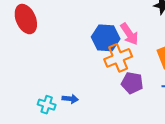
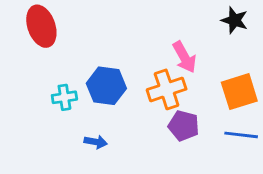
blue hexagon: (106, 38) -> (106, 86), moved
cyan cross: (47, 105) -> (64, 97), moved, turned -30

